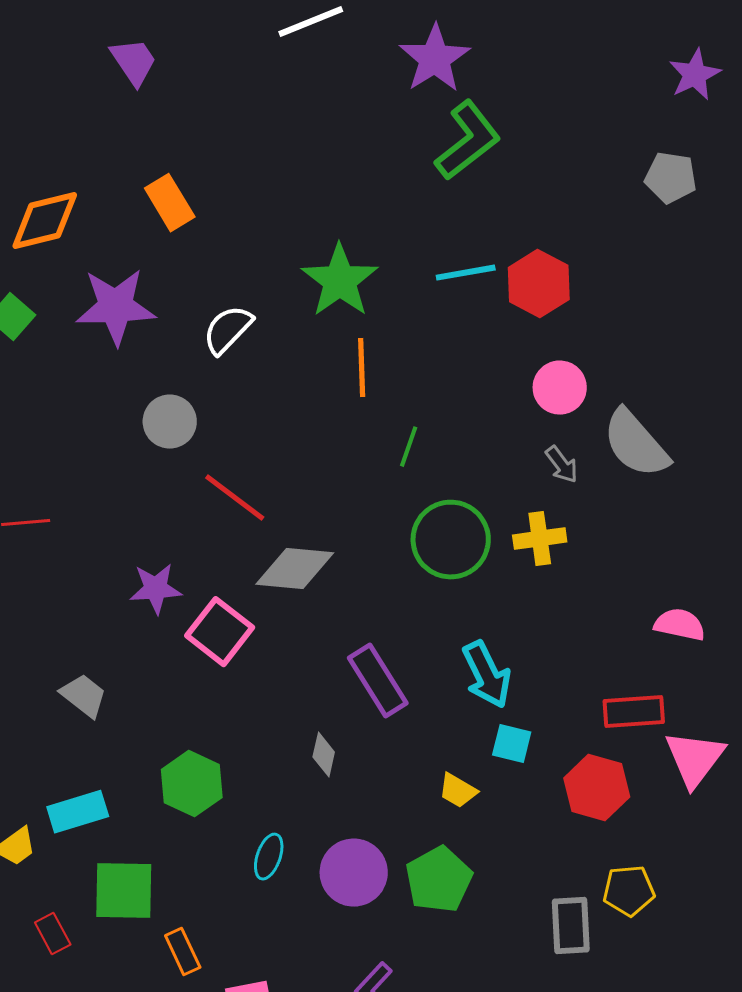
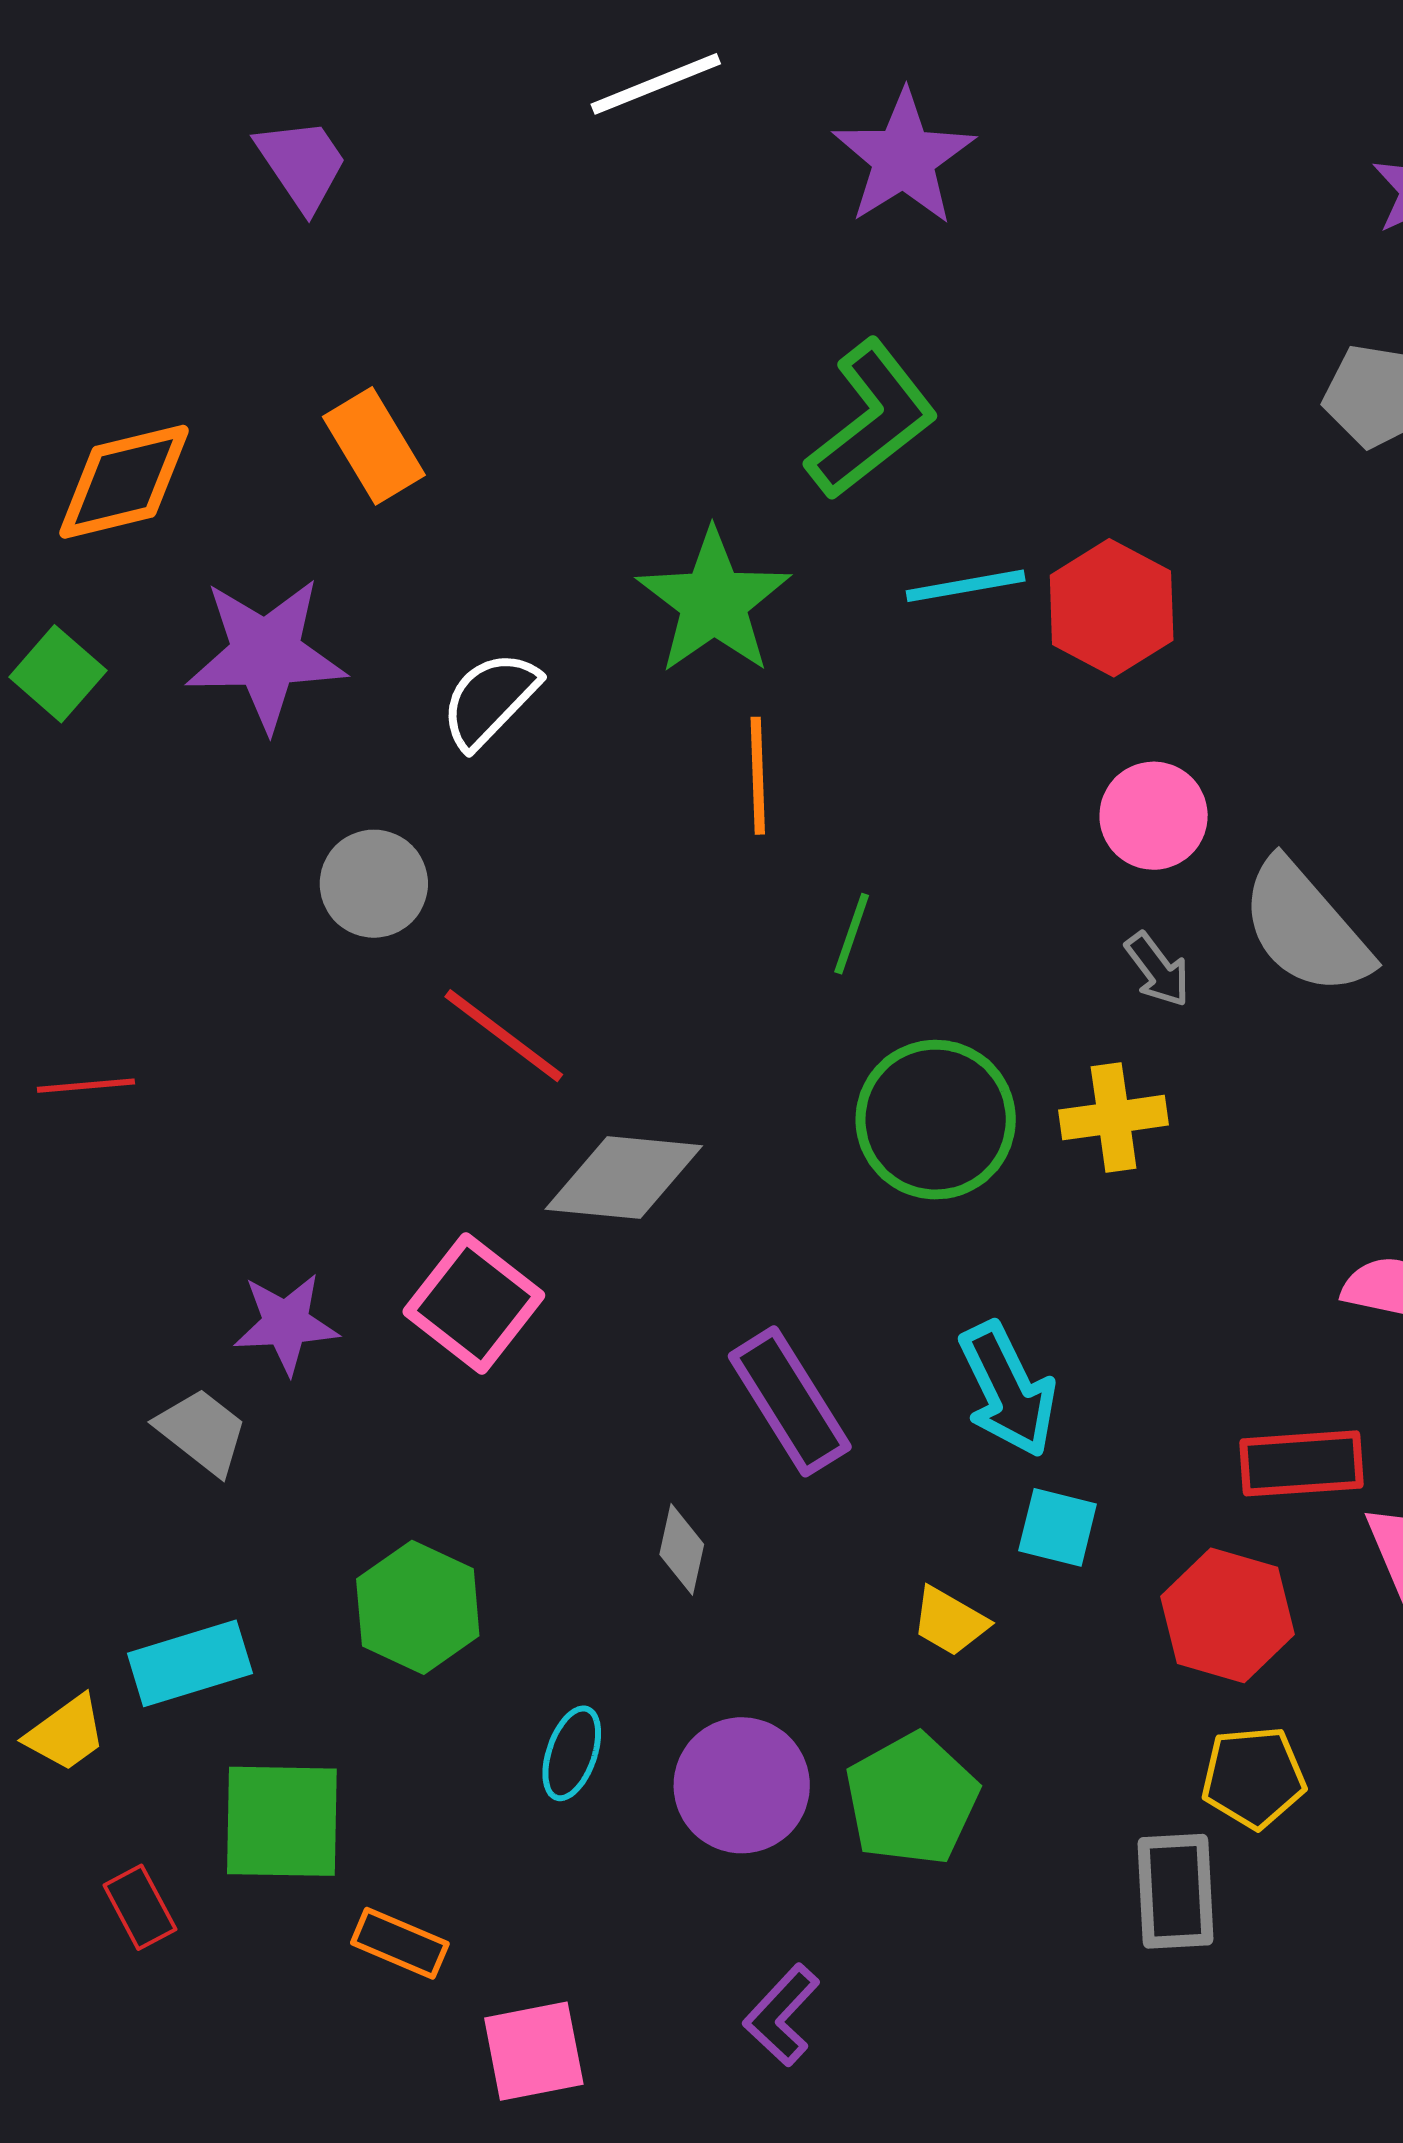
green L-shape: (468, 141) -> (872, 420), moved
purple star: (156, 589) -> (286, 1323), moved
yellow pentagon: (629, 891) -> (1253, 1777), moved
orange rectangle: (183, 952) -> (400, 1943), turned -42

